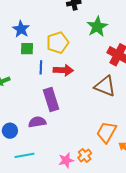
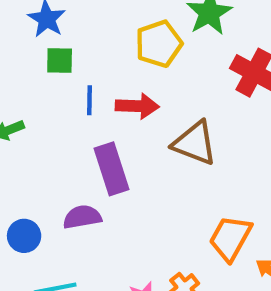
yellow pentagon: (58, 43) -> (159, 44), moved
brown triangle: (105, 86) -> (195, 143), moved

